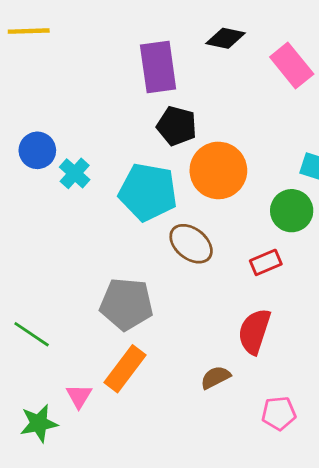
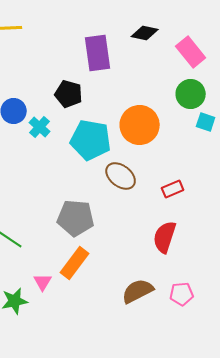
black pentagon: (177, 126) -> (69, 94), moved
green circle: (292, 211) -> (191, 94), moved
brown semicircle: (216, 377) -> (138, 291), moved, size x1.5

